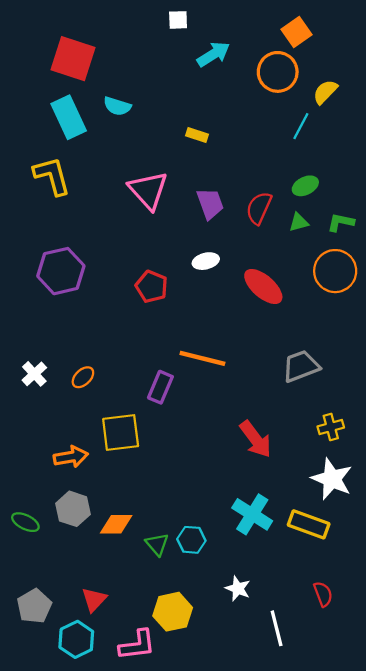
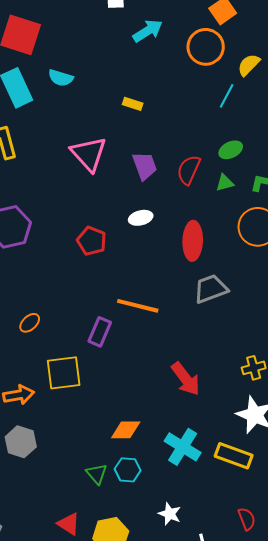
red ellipse: (263, 287) -> (193, 241), turned 51
gray trapezoid: (301, 366) -> (211, 289), moved
orange diamond: (116, 524) -> (126, 430), moved
red triangle: (94, 600) -> (69, 524), moved, turned -40

